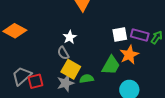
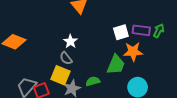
orange star: (129, 55) -> (133, 52), turned 30
yellow square: (71, 69) -> (60, 75), moved

